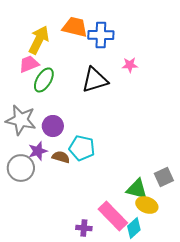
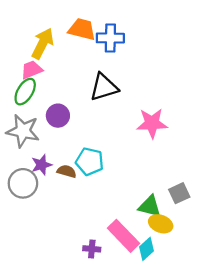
pink star: (130, 65) -> (152, 123), moved, size x1.8
green ellipse: (44, 80) -> (25, 92), moved
purple circle: (53, 126) -> (58, 116), moved

